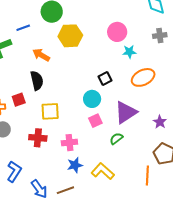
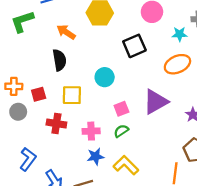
cyan star: (129, 52) -> (180, 34), moved
black square: (105, 78) -> (134, 46), moved, size x1.5
cyan circle: (92, 99) -> (105, 77), moved
red square: (19, 100) -> (39, 94), moved
green semicircle: (116, 139) -> (121, 131), moved

